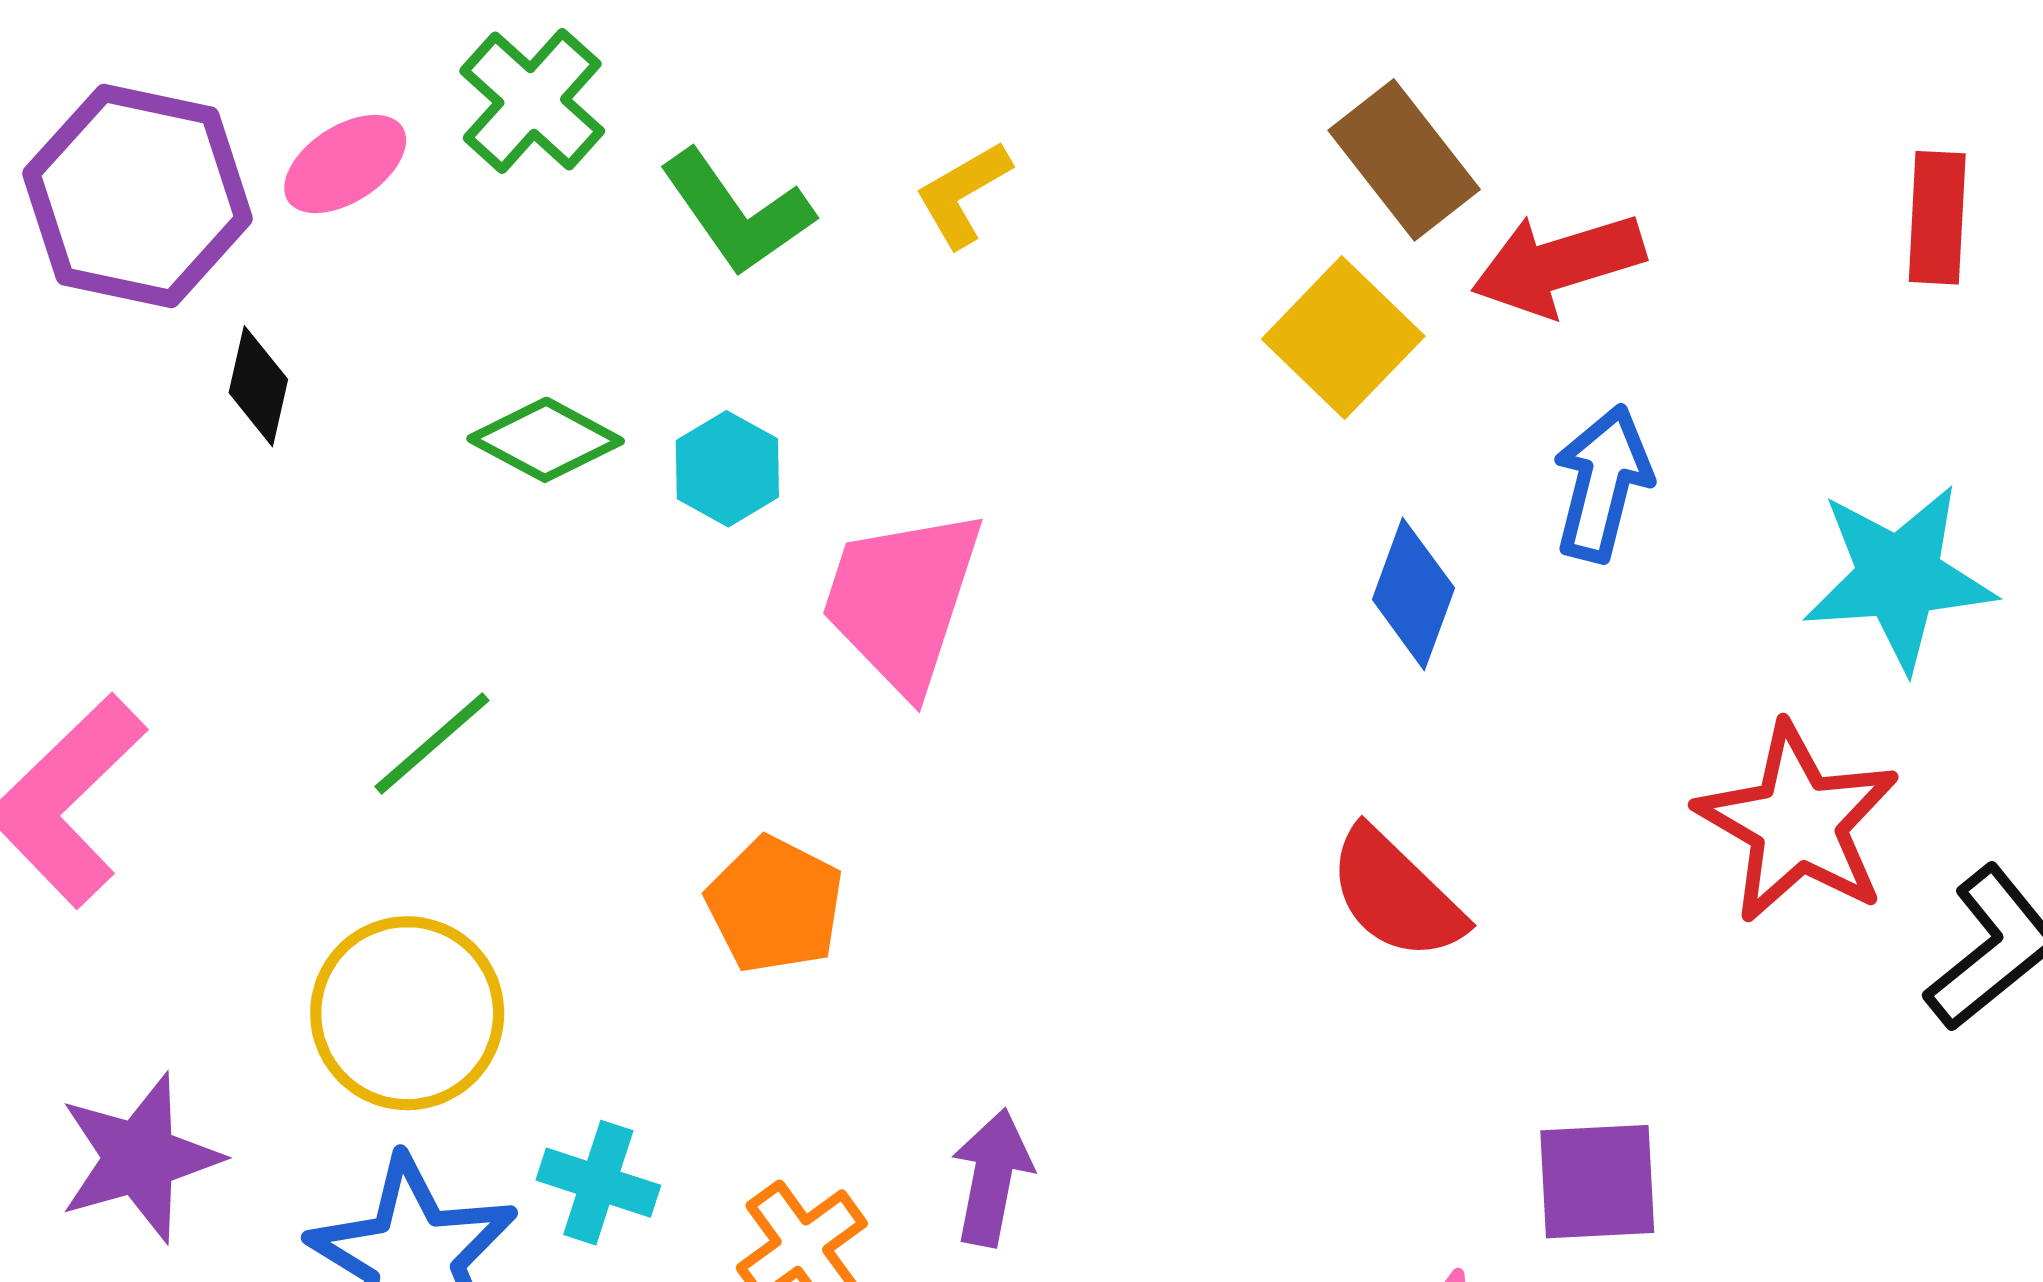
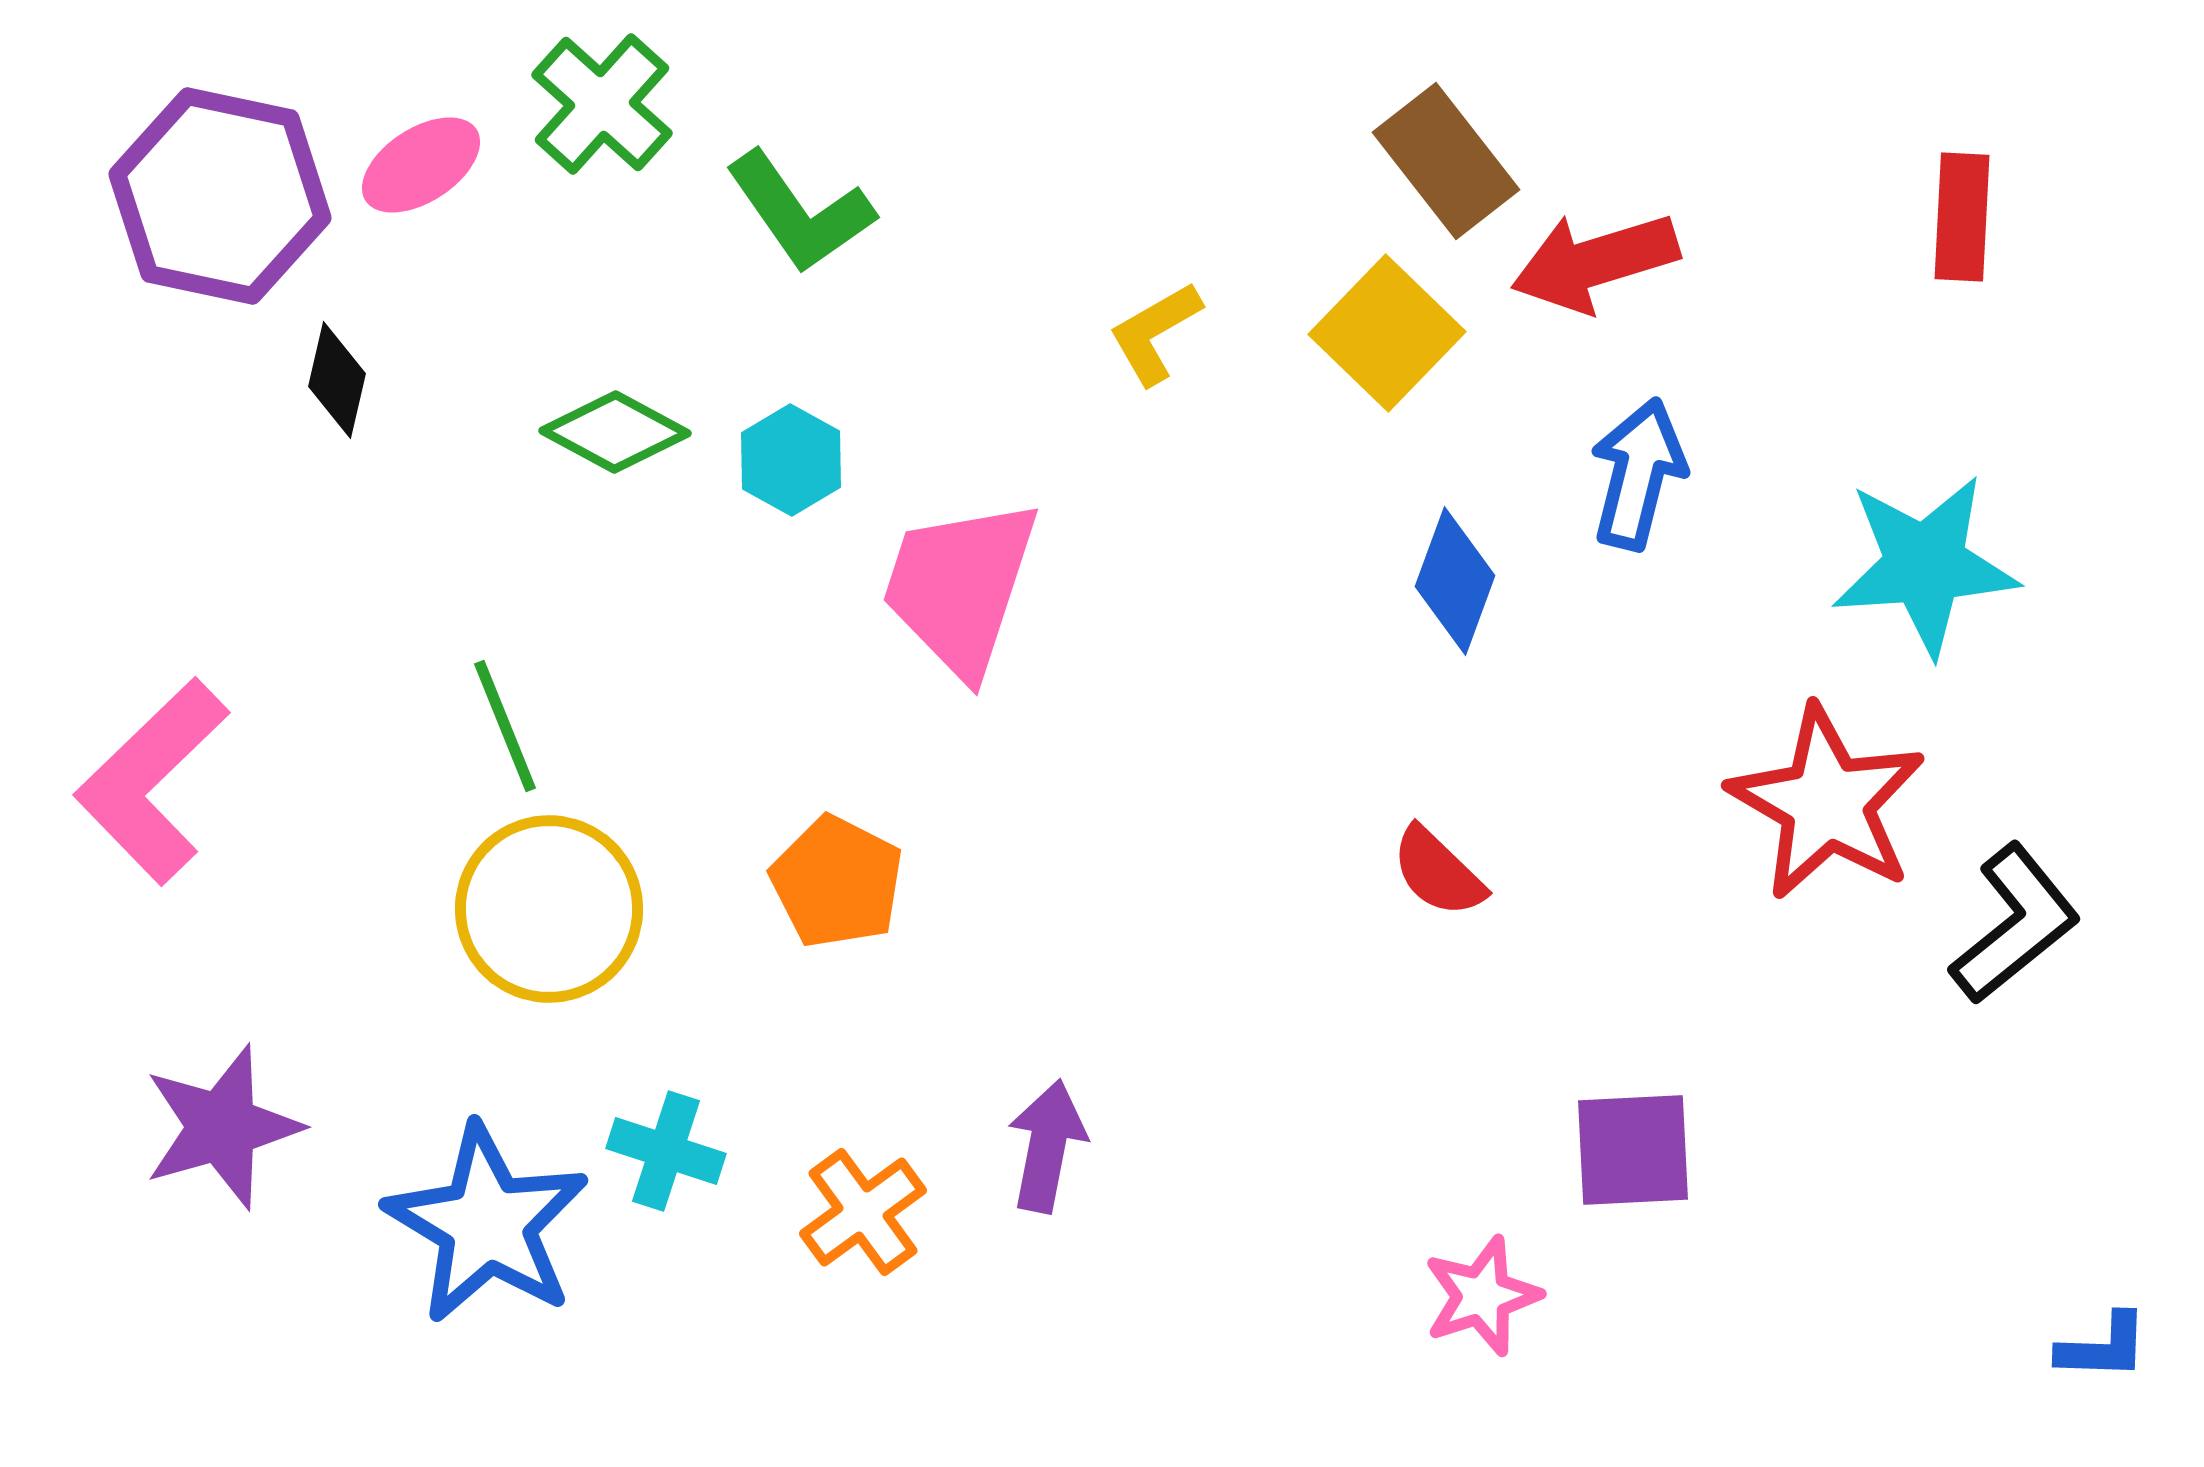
yellow L-shape: (963, 194) -> (1155, 333), moved
green line: (432, 744) -> (505, 726), turned -71
red semicircle: (1396, 894) -> (1438, 872), size x0.7
yellow circle: (407, 1013) -> (549, 909), moved

